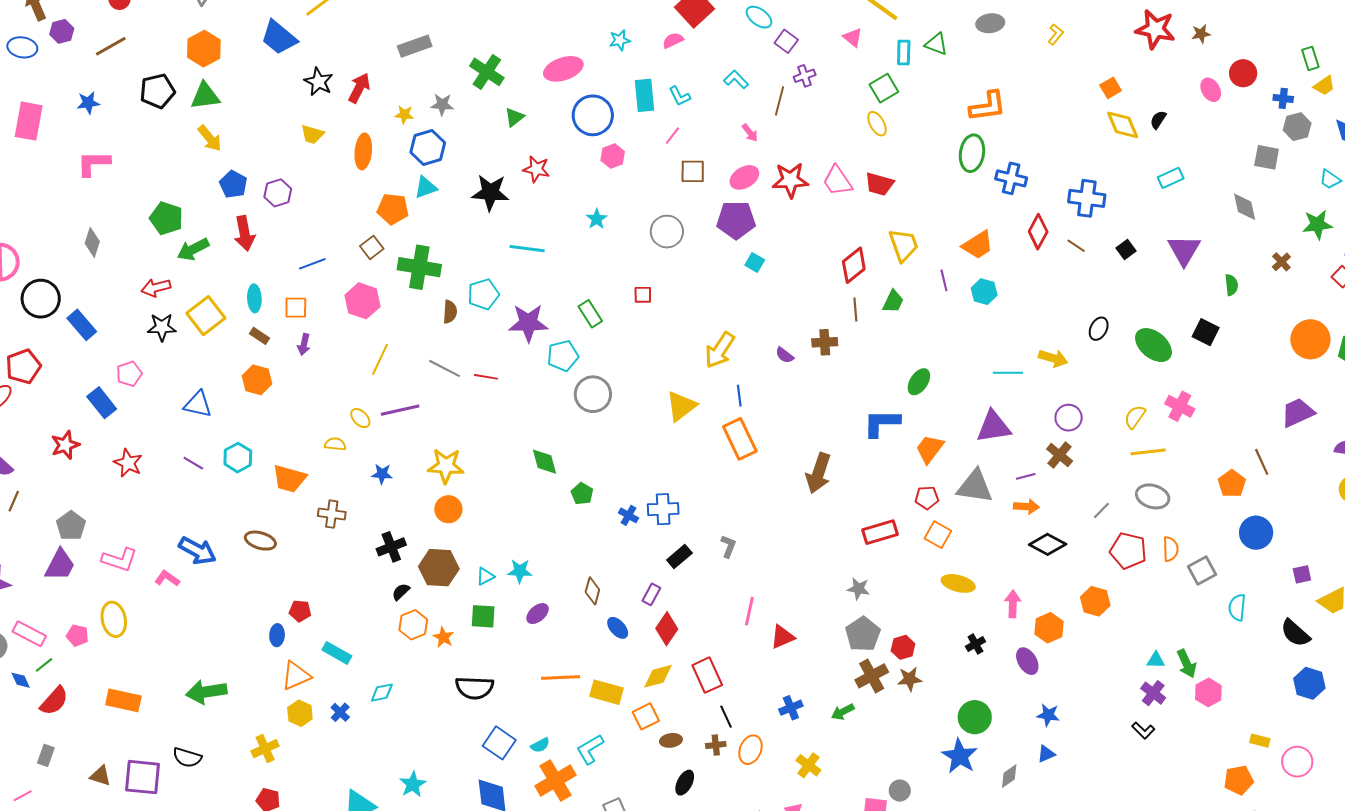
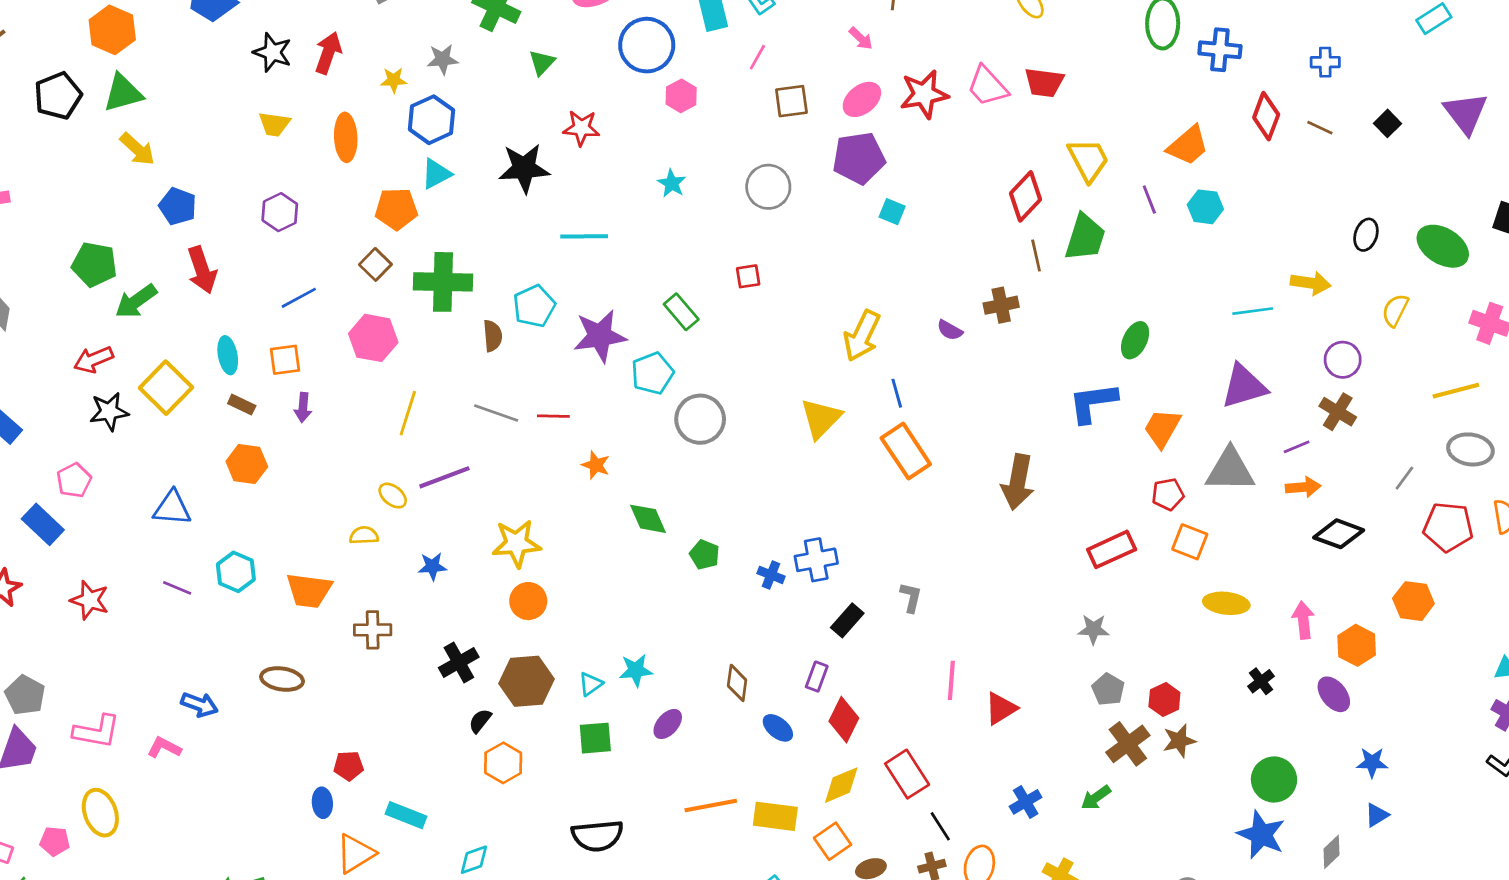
purple hexagon: (278, 193) -> (280, 212), moved
blue cross: (1087, 198) -> (1325, 62), size x0.6
green trapezoid: (893, 301) -> (1085, 237), size x1.5
yellow semicircle: (1135, 417) -> (1395, 310), moved
blue arrow: (197, 551) -> (199, 705), size x0.7
gray pentagon: (863, 634) -> (1108, 689), size x0.7
orange star: (443, 637) -> (596, 465), moved

